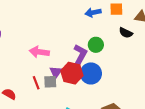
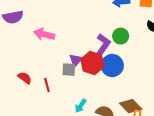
pink arrow: (39, 52) -> (44, 34), moved
red line: (36, 83) -> (47, 85), moved

